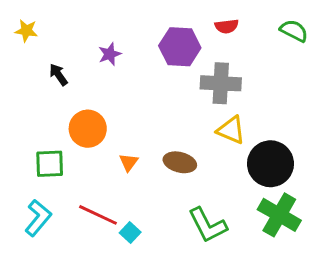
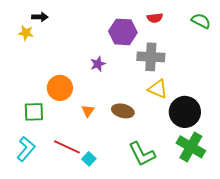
yellow star: (26, 31) -> (26, 33), moved
purple star: (110, 54) -> (98, 64), moved
black arrow: (58, 75) -> (40, 17), moved, turned 126

